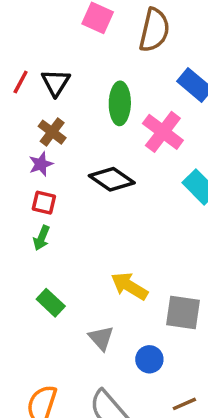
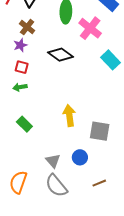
green arrow: (42, 238) -> (20, 87), turned 56
yellow arrow: (129, 286) -> (69, 115), turned 50
gray triangle: (101, 338) -> (53, 161), moved

